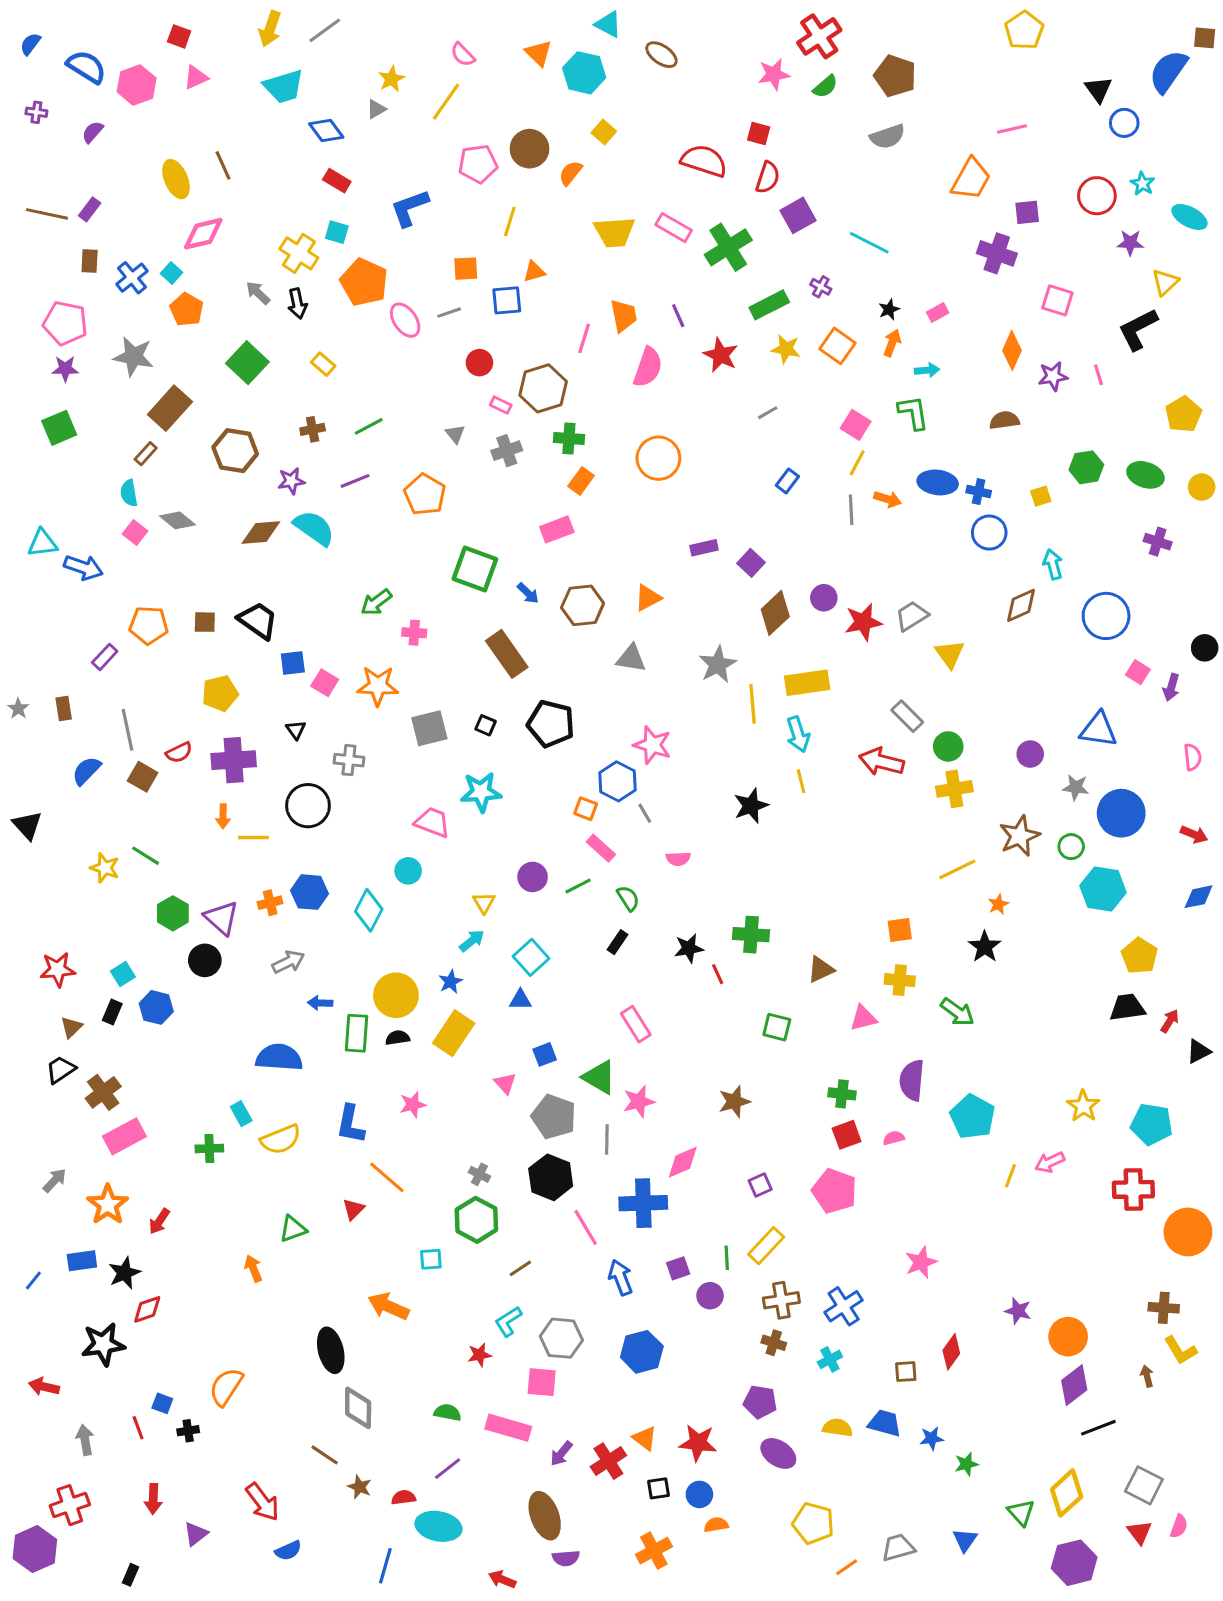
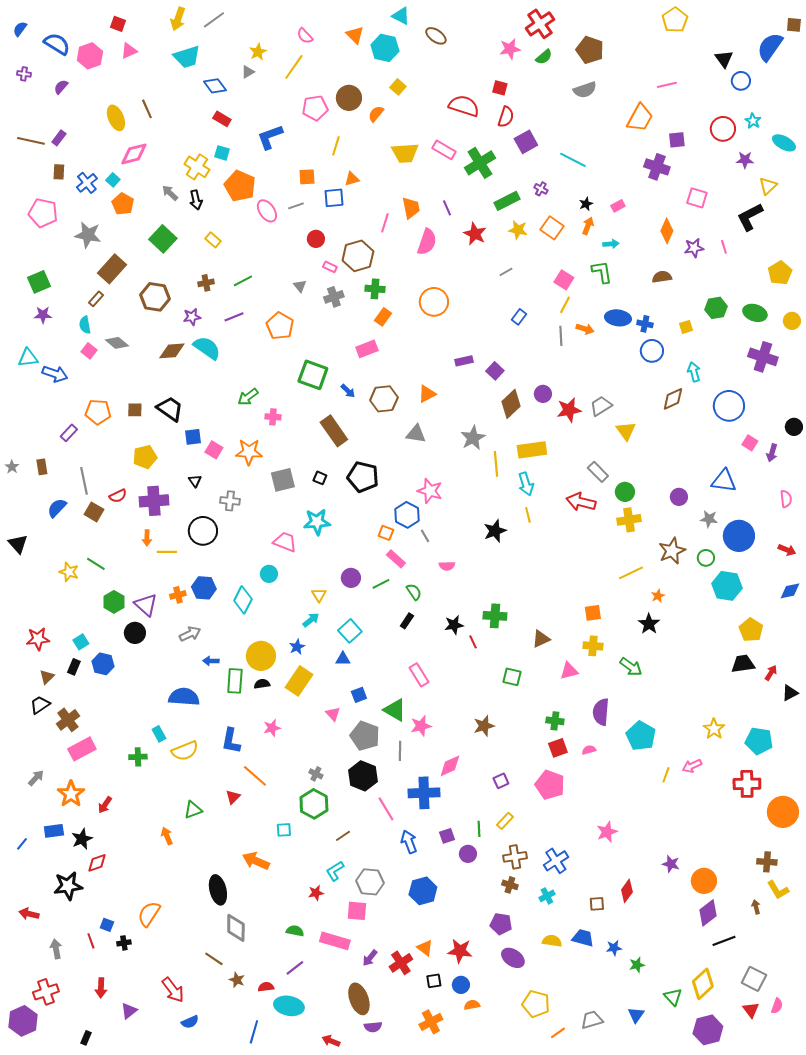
purple star: (65, 369) -> (43, 315), moved
purple cross: (1158, 542) -> (763, 357), size x1.6
yellow rectangle: (766, 1246) -> (505, 821), size x0.7

